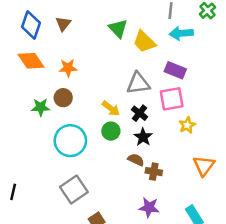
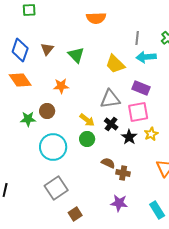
green triangle: (118, 29) -> (76, 55), moved
orange star: (68, 68) -> (61, 86), moved
black star: (143, 137) -> (129, 137), moved

